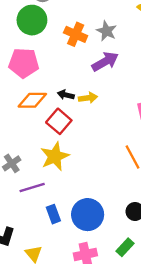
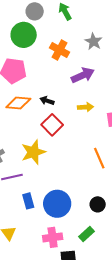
gray star: (107, 31) -> (93, 42), moved
yellow arrow: (88, 98) -> (85, 107), moved
red square: (59, 121) -> (52, 125), moved

